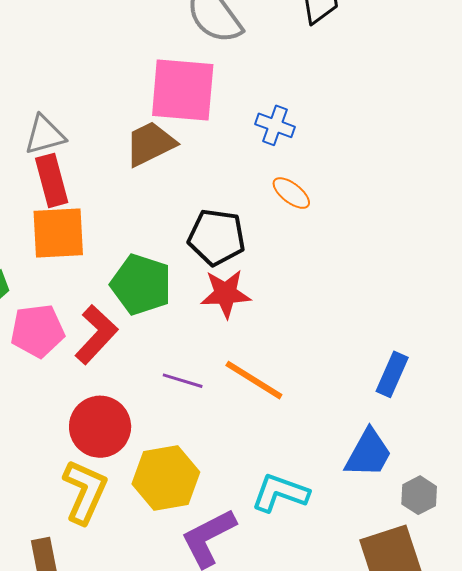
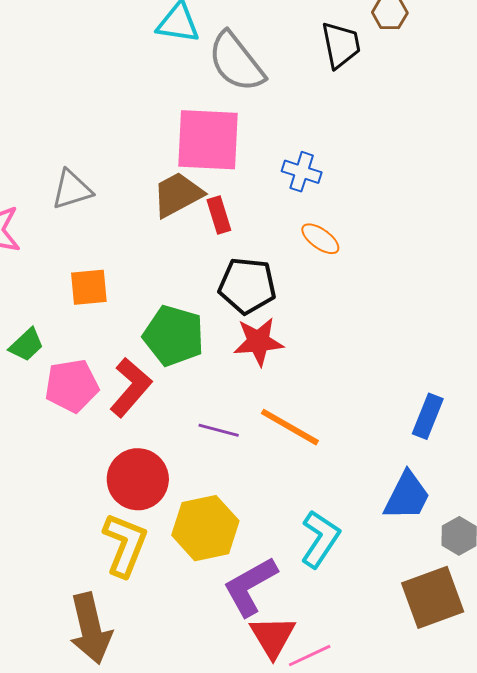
red rectangle: (52, 180) -> (219, 215), moved, size x0.7
orange square: (58, 233) -> (89, 287), size x0.7
cyan L-shape: (280, 493) -> (320, 539), turned 106

